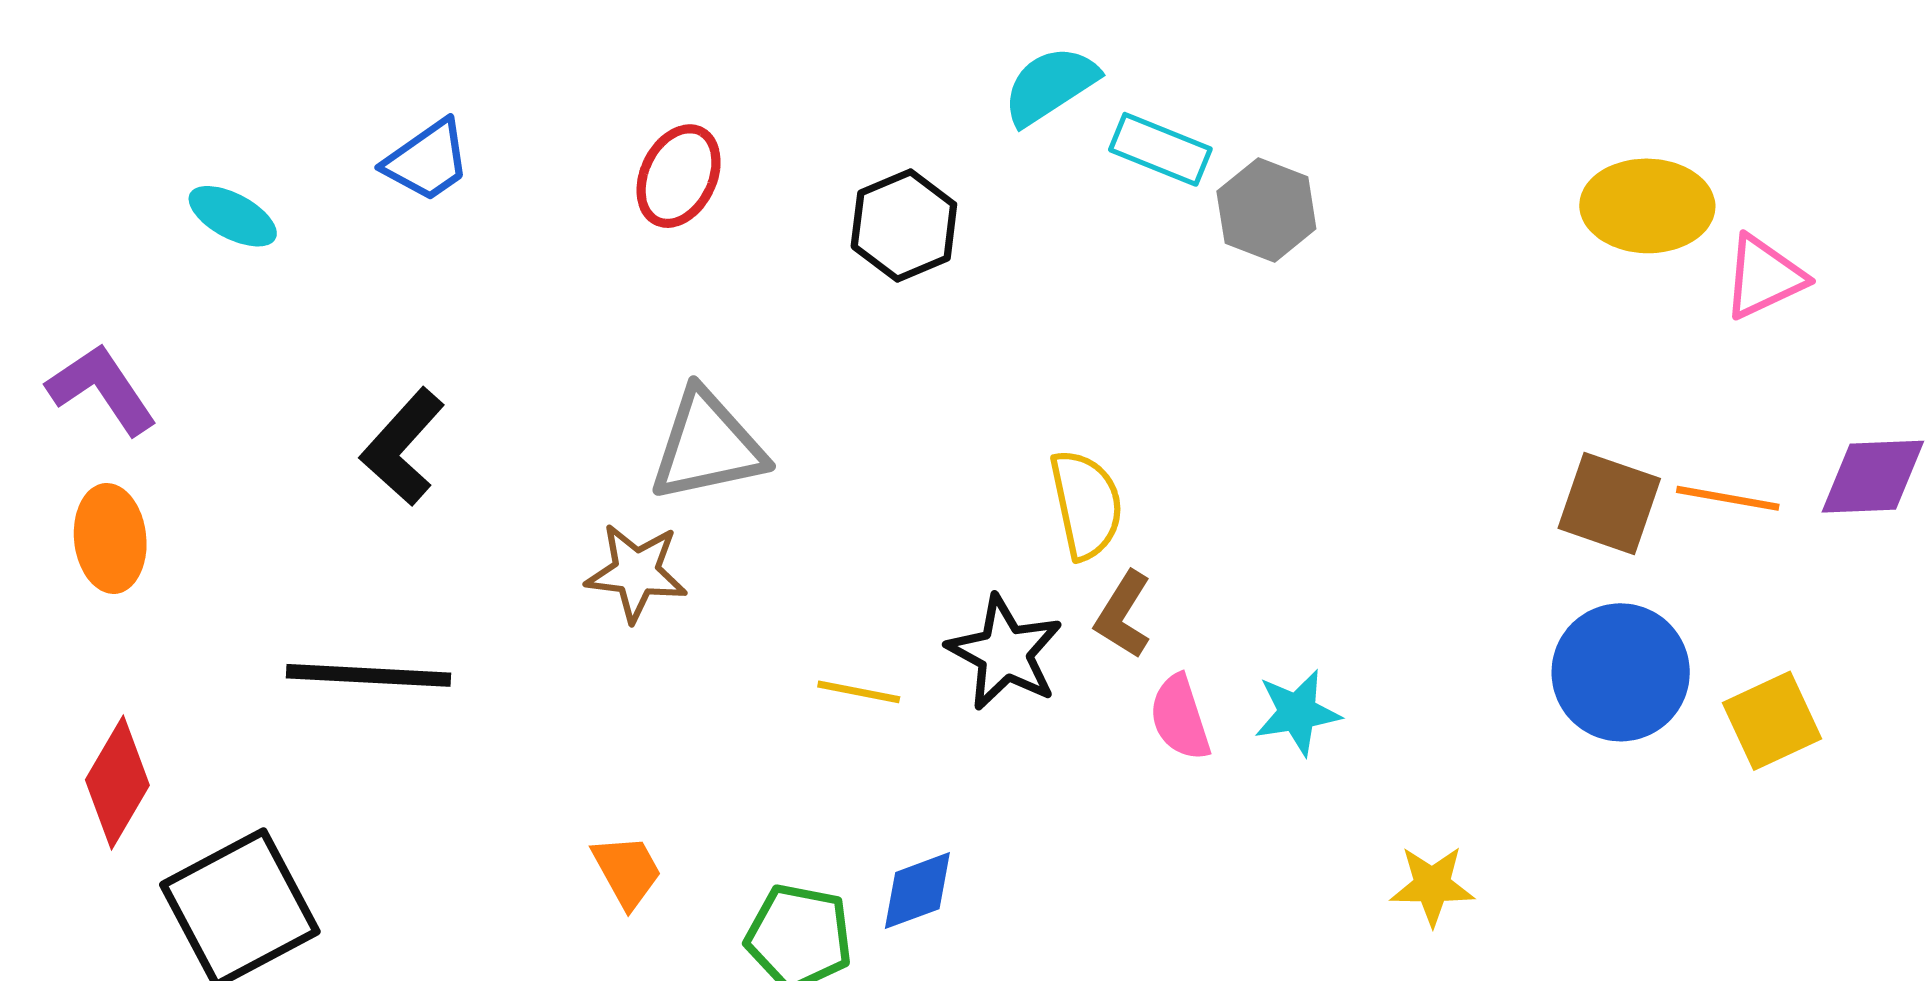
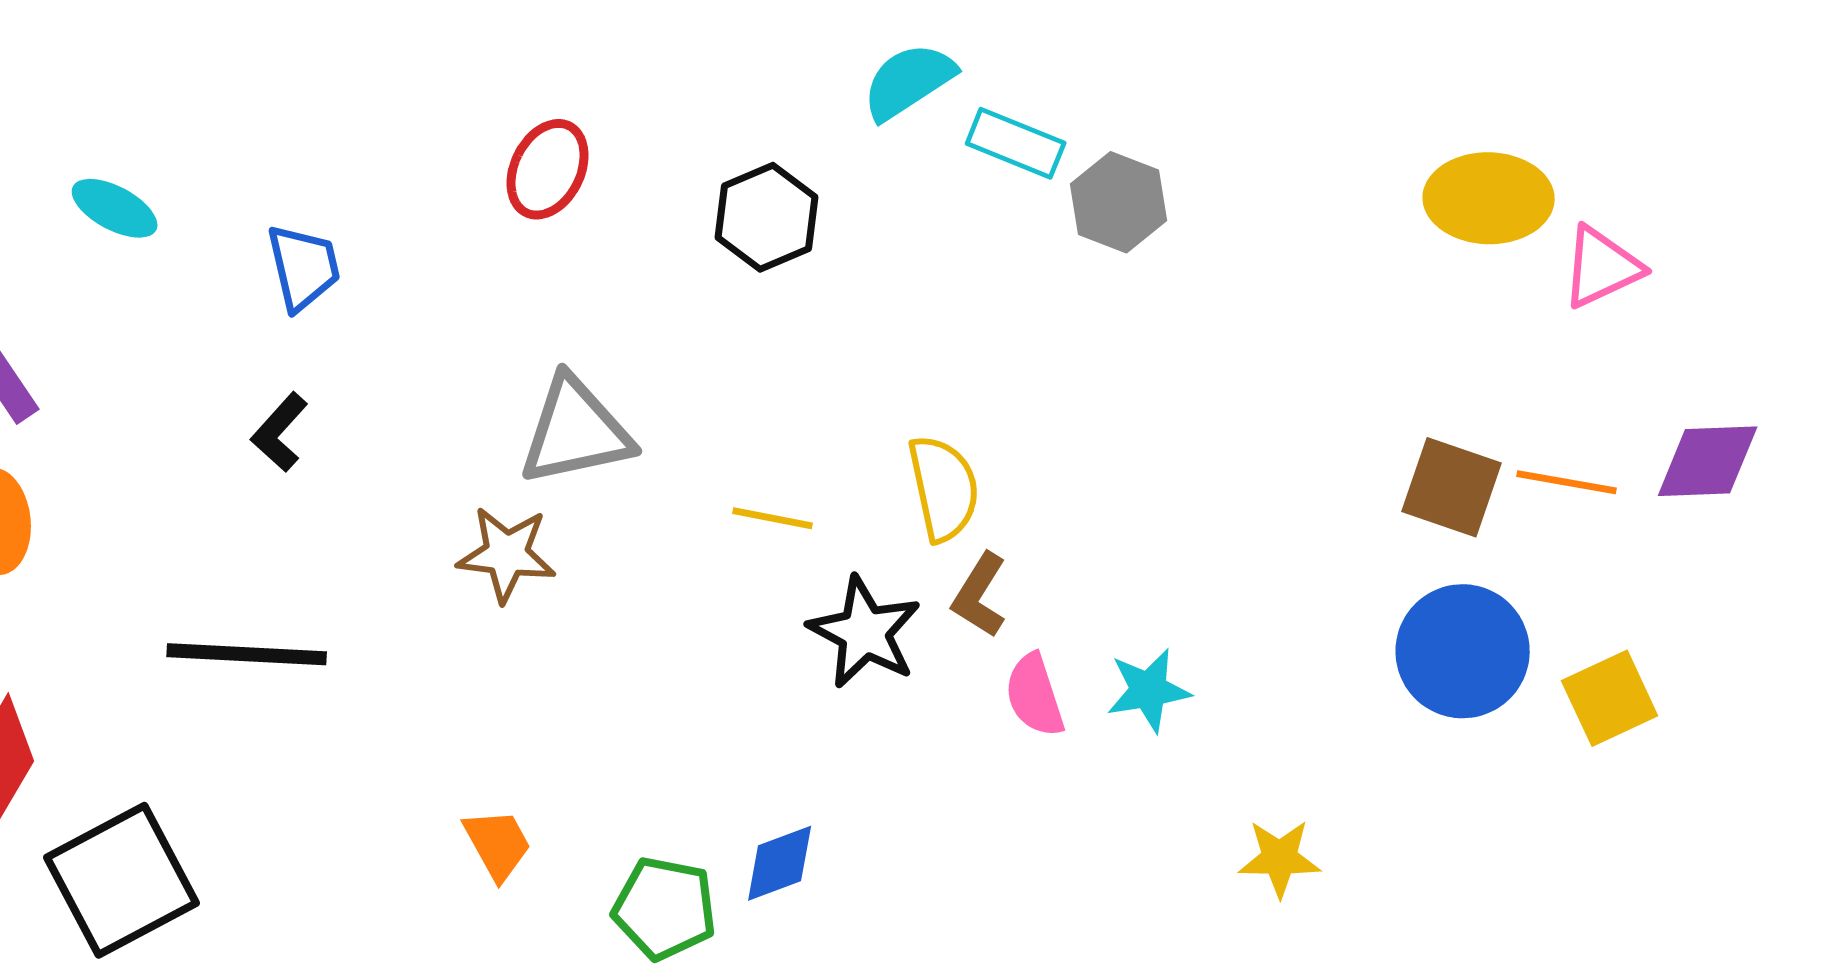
blue trapezoid: (427, 161) -> (304, 267), moved, turned -68
black L-shape: (403, 447) -> (280, 432), size x0.7
yellow line: (859, 692) -> (773, 518), moved

